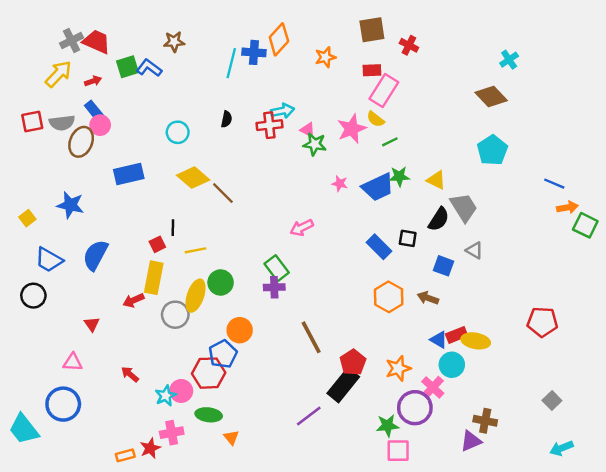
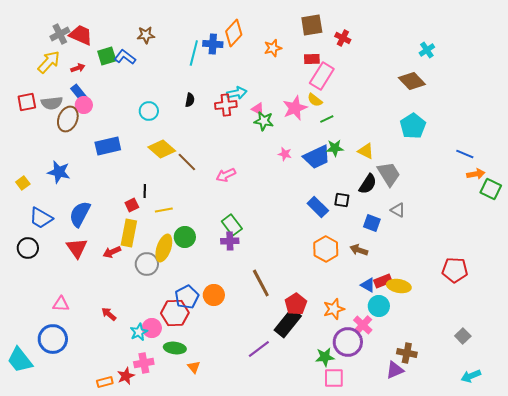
pink arrow: (302, 228) -> (226, 175), moved
red triangle: (92, 324) -> (77, 248), moved, size x1.6
orange circle: (240, 330) -> (214, 295), moved

